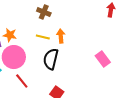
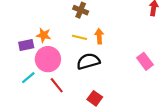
black semicircle: (51, 59) -> (88, 61), turned 60

